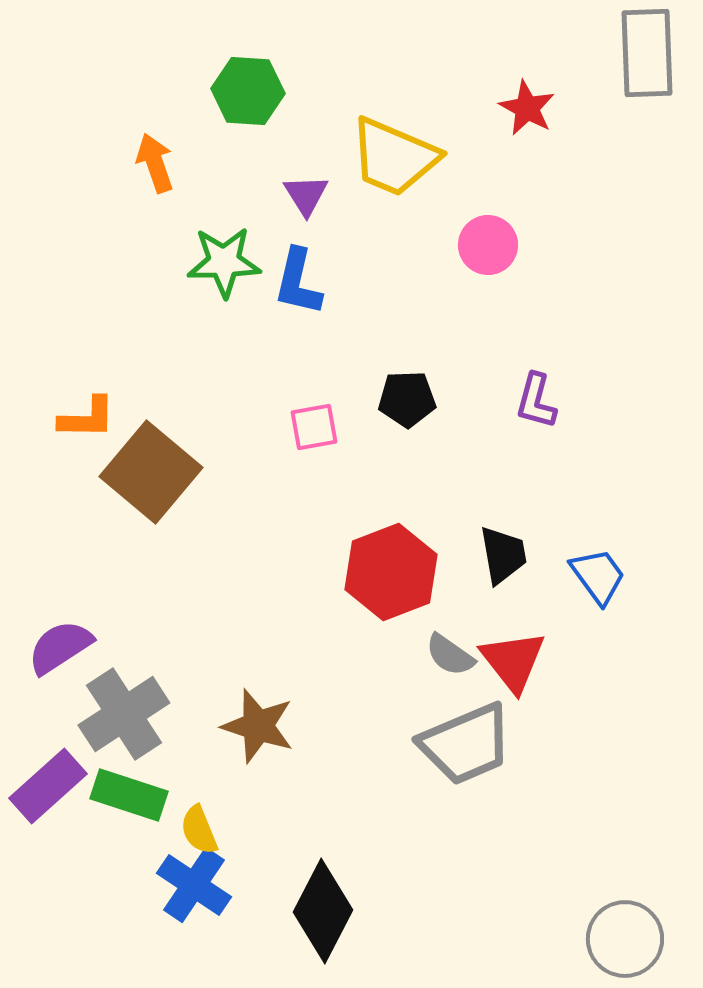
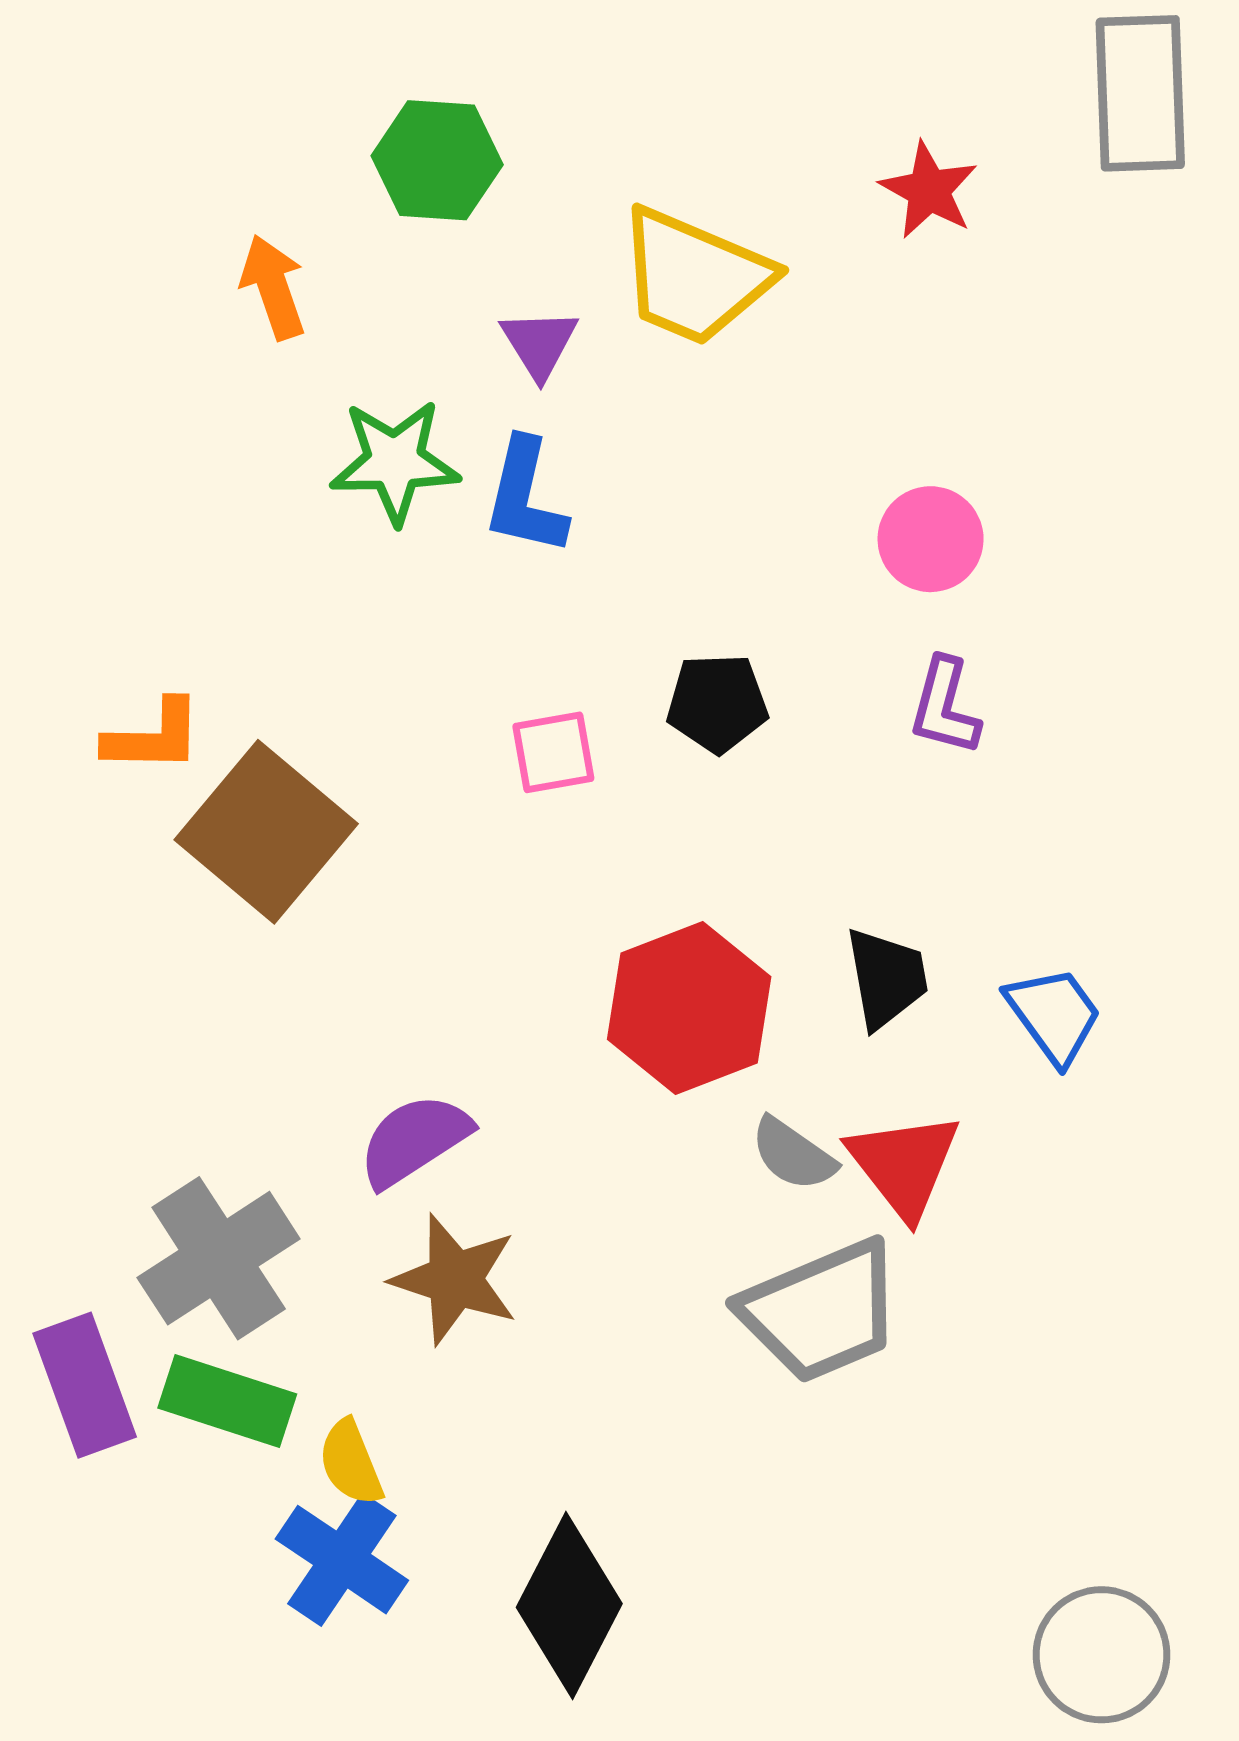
pink circle: (488, 245) -> (931, 539), moved
purple semicircle: (60, 647) -> (414, 1140), moved
purple rectangle: (48, 786) -> (85, 1385), turned -68

